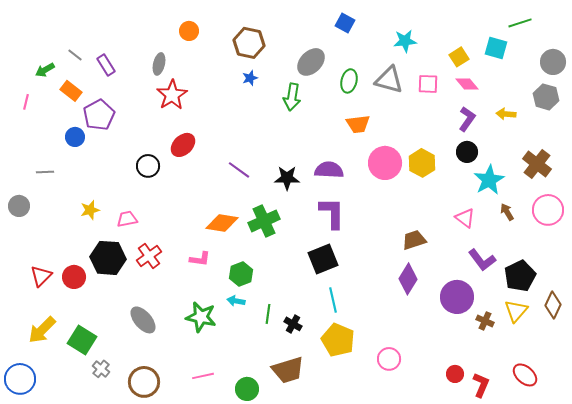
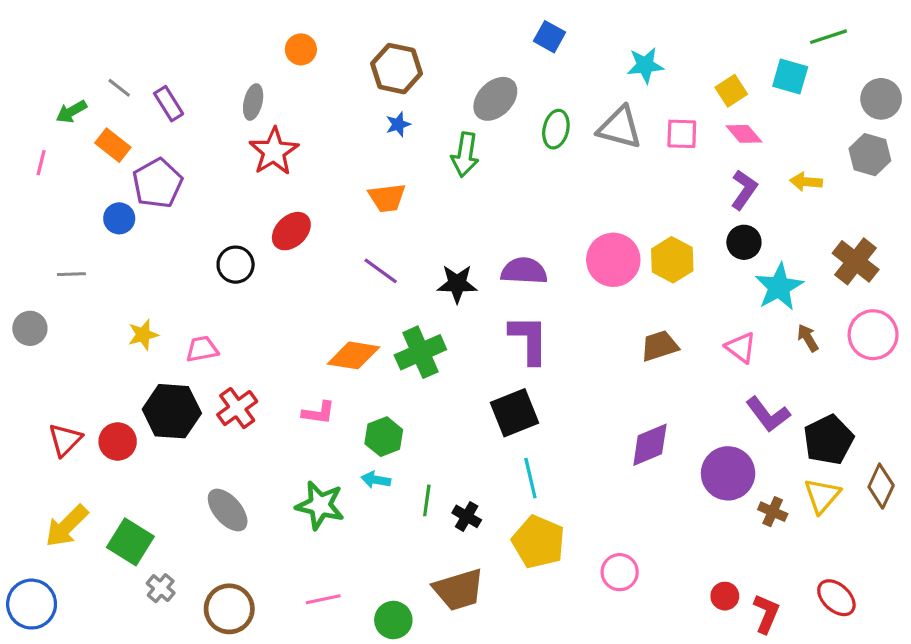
orange trapezoid: (358, 124) -> (387, 198), moved
brown trapezoid: (414, 240) -> (660, 346), moved
purple diamond: (408, 279) -> (650, 445), turned 36

